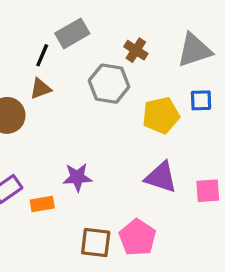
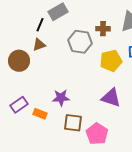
brown cross: (136, 50) -> (103, 29), moved, turned -32
orange rectangle: (42, 204) -> (40, 114), turned 32
brown square: (96, 243) -> (73, 123), moved

